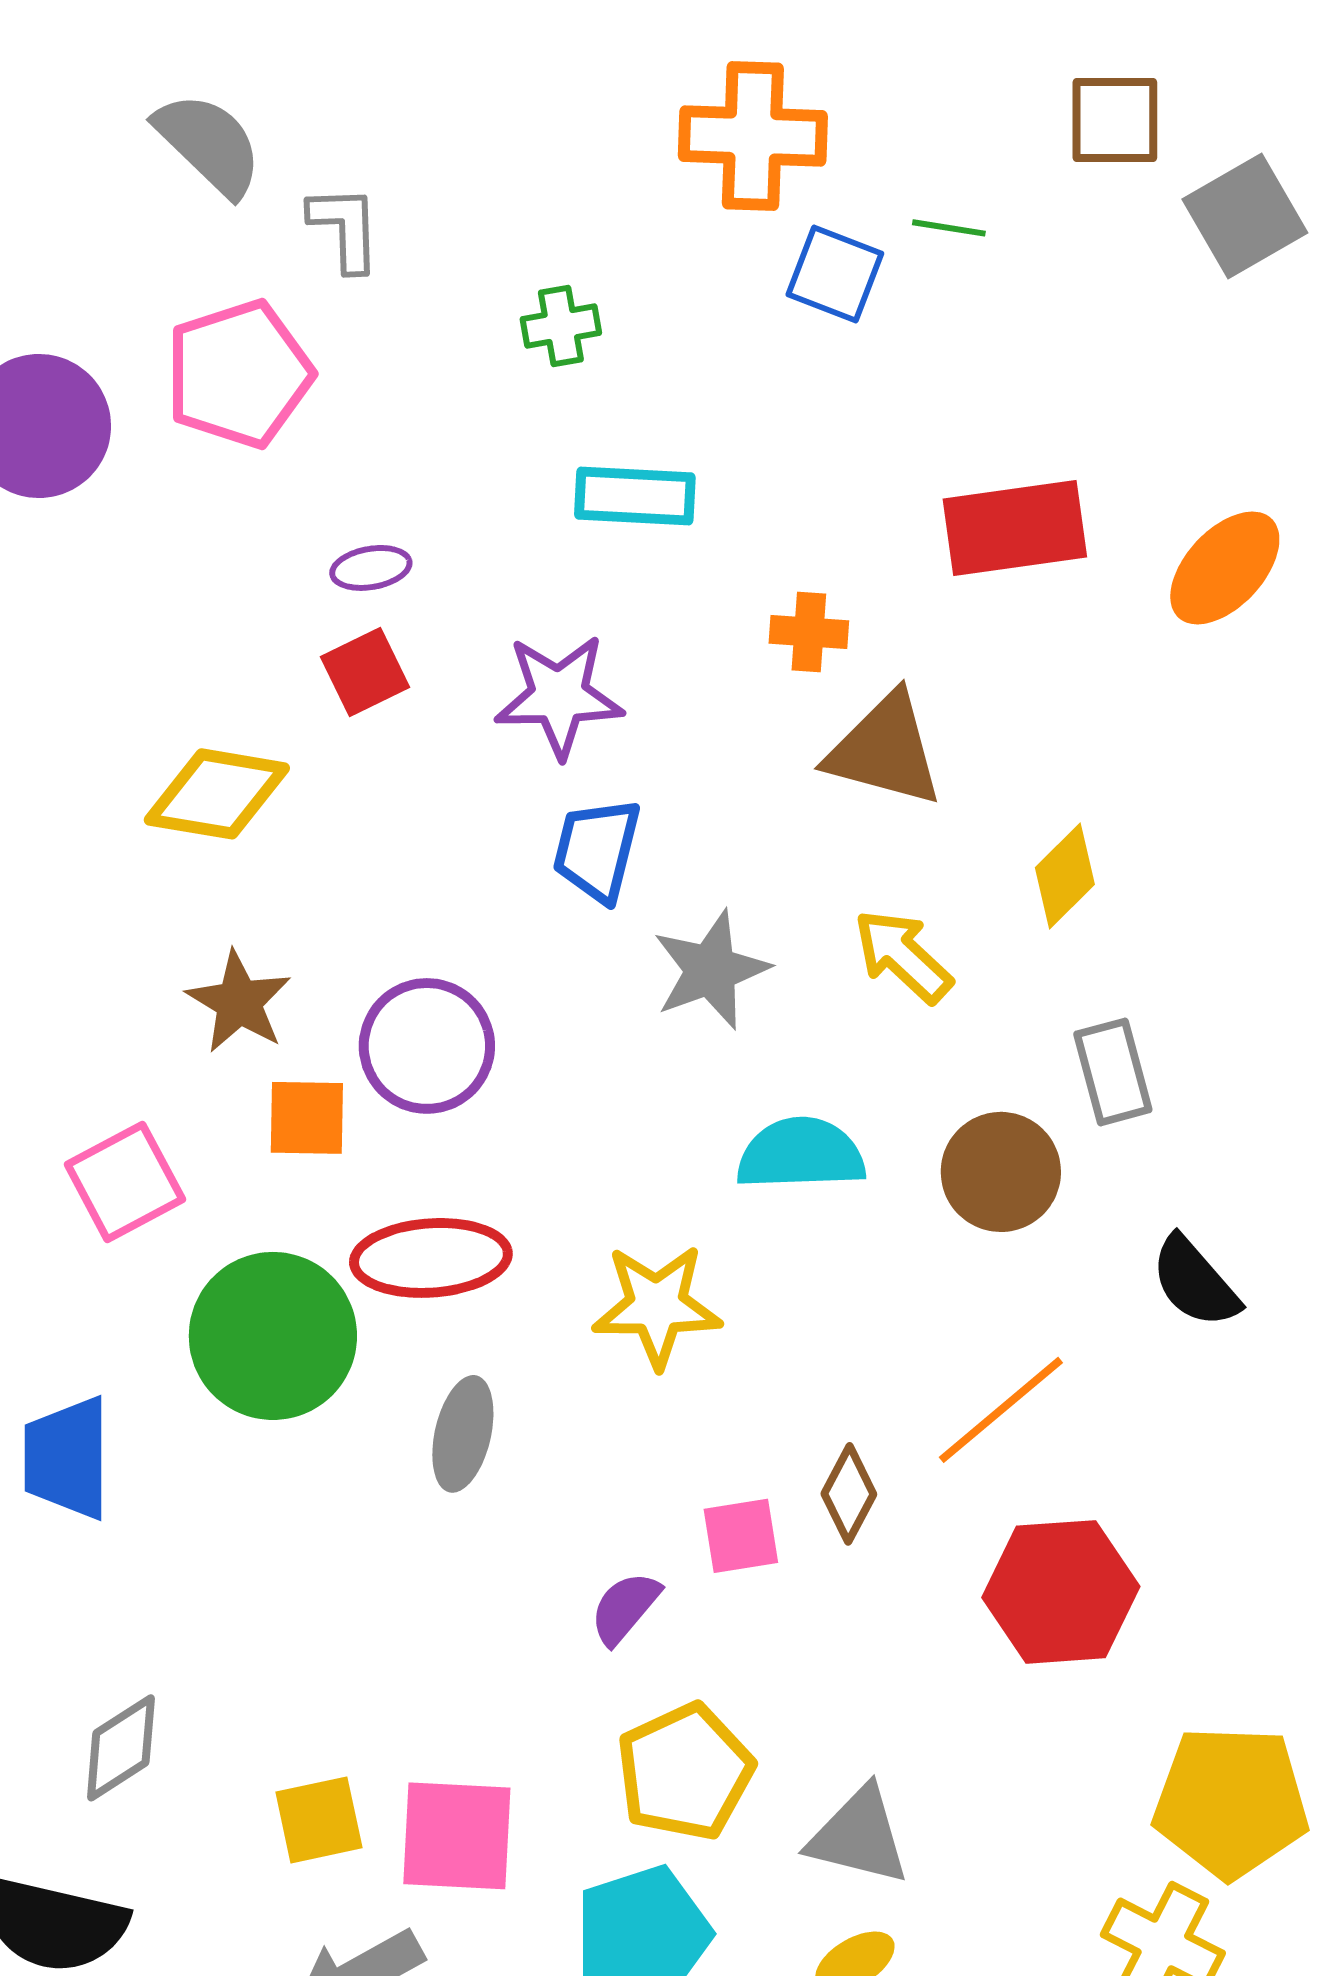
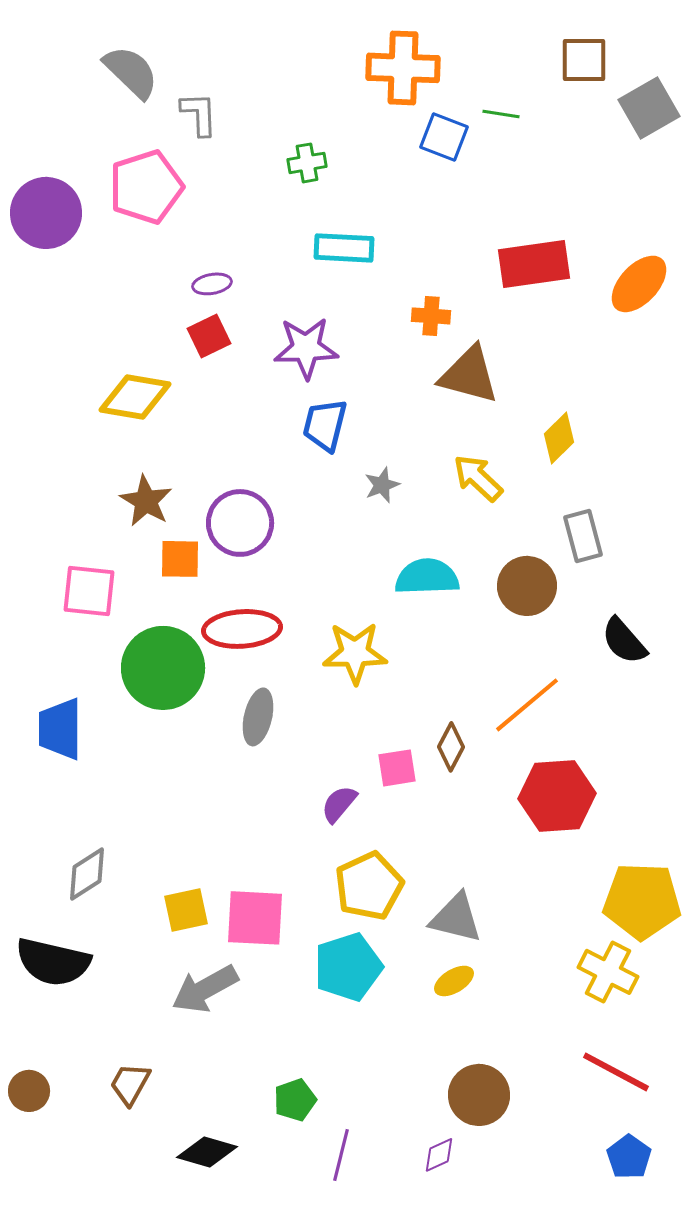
gray star: (711, 970) -> (382, 485), size x0.6
pink square: (125, 1182) -> (89, 591), turned 34

